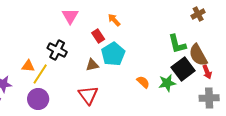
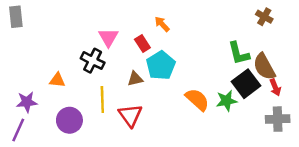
brown cross: (198, 14) -> (264, 17), turned -32
pink triangle: (70, 16) -> (108, 37), moved
yellow line: (40, 74) -> (102, 100), moved, turned -35
orange semicircle: (143, 82) -> (197, 100), size x1.5

